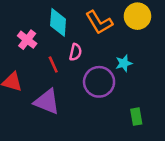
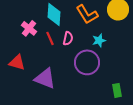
cyan star: (124, 63) -> (99, 40), moved
red line: (53, 64) -> (50, 38), moved

